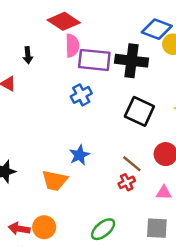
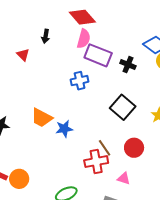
black cross: (132, 61) -> (128, 65), size x0.6
orange trapezoid: (55, 181) -> (42, 118), moved
red cross: (127, 182) -> (96, 162), size x1.6

